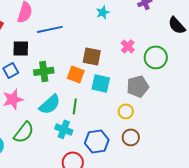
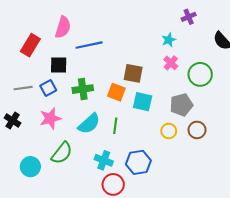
cyan star: (103, 12) -> (169, 40), moved
cyan cross: (64, 129) -> (104, 160), moved
brown circle: (131, 137) -> (197, 130), moved

